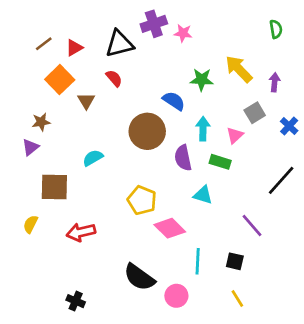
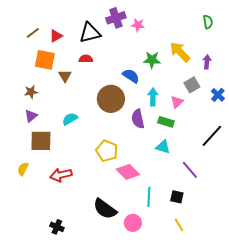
red semicircle: (114, 78) -> (86, 59), turned -48
orange square: (60, 80) -> (45, 60), turned -35
purple triangle: (31, 147) -> (31, 116), moved
cyan triangle: (203, 195) -> (163, 147), moved

